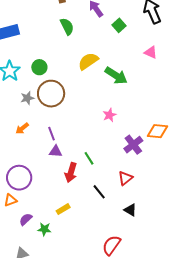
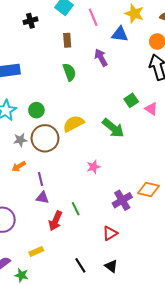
green square: (119, 25) -> (131, 100), moved
yellow semicircle: (88, 61) -> (74, 124), moved
pink star: (109, 115) -> (93, 167), moved
orange arrow: (22, 128) -> (19, 166), moved
black line: (99, 192) -> (80, 265), moved
yellow rectangle: (63, 209) -> (36, 251), moved

